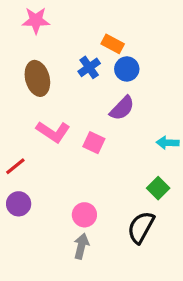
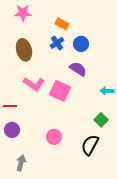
orange rectangle: (113, 44) -> (62, 24), moved
purple semicircle: (122, 108) -> (78, 69), turned -102
pink square: (94, 143) -> (60, 91), size x1.5
red line: (15, 166) -> (10, 106), turned 40
gray arrow: (81, 246) -> (21, 163), moved

